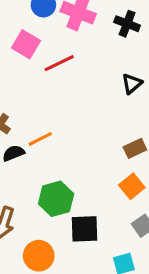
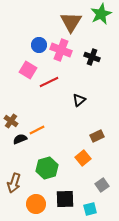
black triangle: (132, 84) -> (79, 100), moved
orange square: (132, 186) -> (83, 158), moved
black square: (84, 229) -> (65, 199), moved

